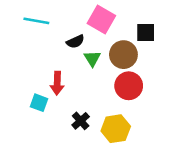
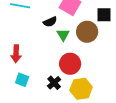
red arrow: (57, 83) -> (16, 54), moved
red circle: (129, 86) -> (70, 64), moved
cyan square: (39, 103) -> (22, 80), moved

